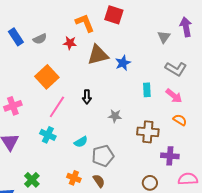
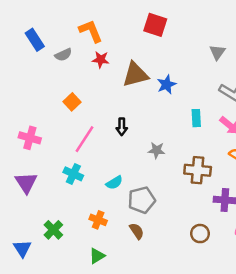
orange L-shape: (85, 23) -> (91, 31), moved
blue rectangle: (16, 37) -> (35, 40), moved
orange square: (47, 77) -> (72, 102), size x0.6
pink cross: (13, 106) -> (30, 138), turned 36
orange cross: (74, 178) -> (98, 220), moved

